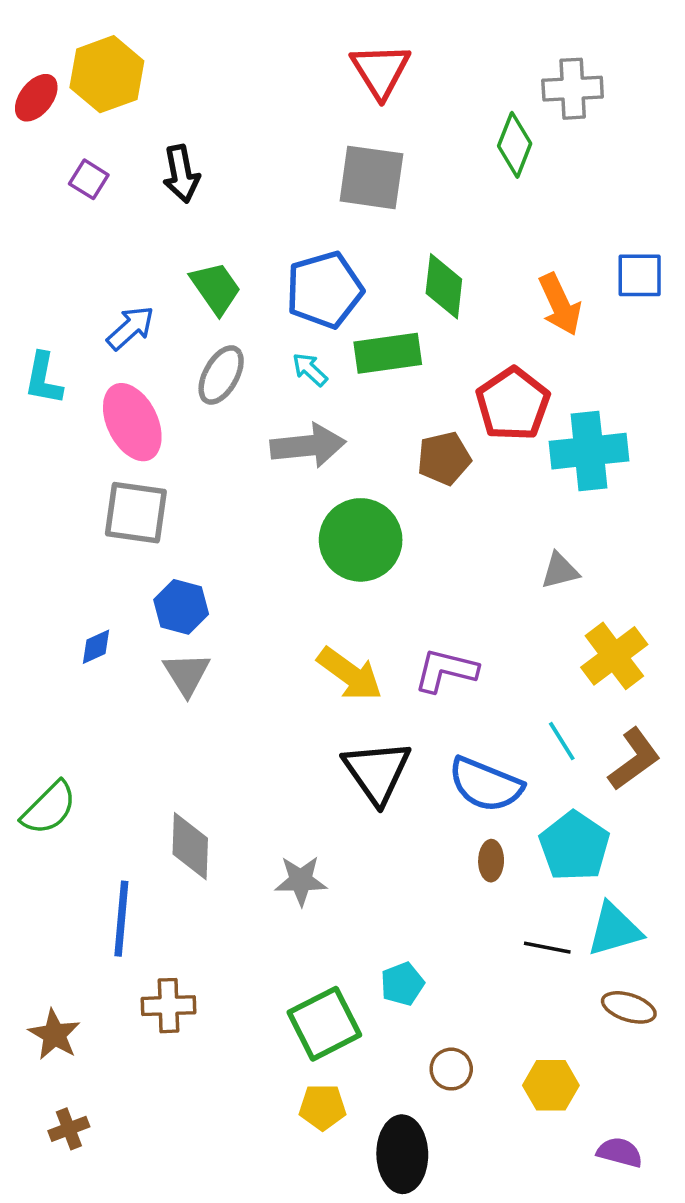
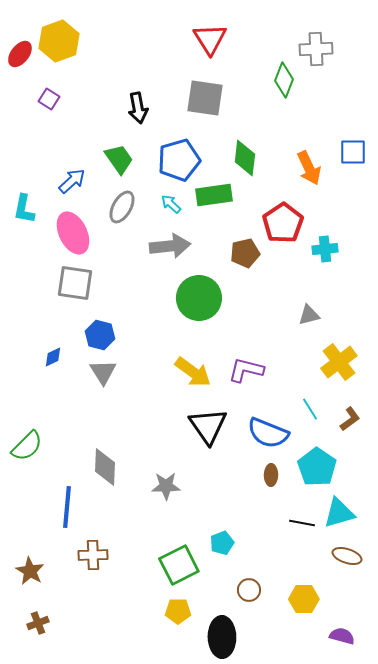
black arrow: (181, 174) -> (138, 108), moved
cyan cross: (589, 451) -> (325, 249), size x0.6
brown L-shape: (634, 759) -> (350, 419), size x0.7

